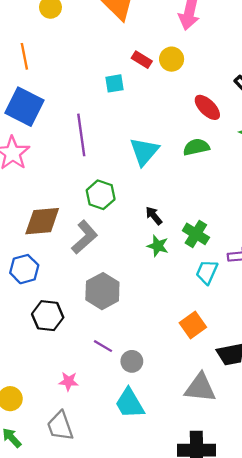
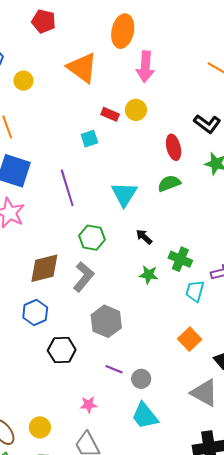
red ellipse: (207, 107) -> (174, 147), turned 40
black arrow: (154, 216) -> (144, 237), moved
gray triangle: (200, 388) -> (204, 393), turned 32

